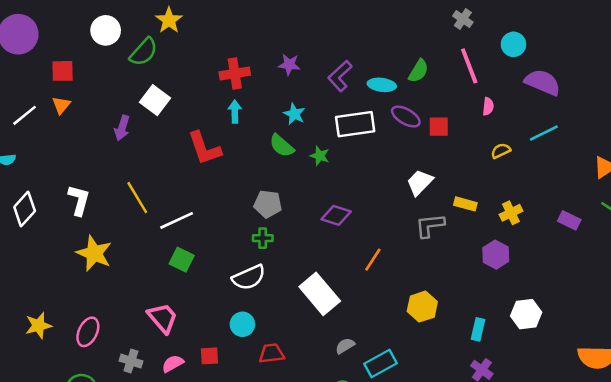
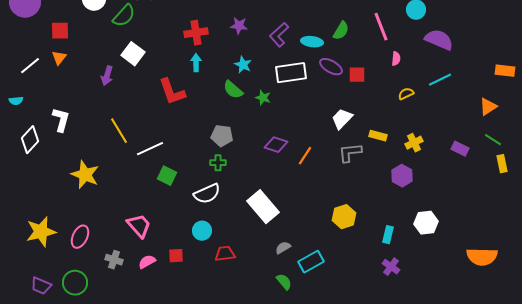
white L-shape: (79, 200) -> (61, 120), moved
green square: (182, 260) -> (167, 176), moved
orange line: (373, 260) -> (305, 156), moved
yellow star: (38, 326) -> (41, 232), size x1.4

